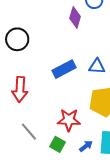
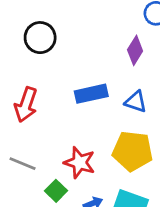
purple diamond: (75, 17) -> (135, 50), moved
gray line: (29, 132) -> (23, 164), turned -42

